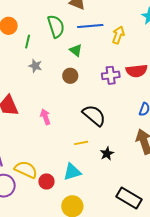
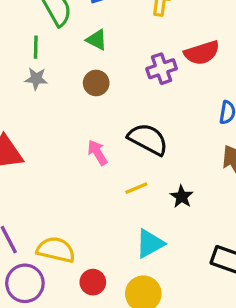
green line: (28, 42) -> (36, 47), moved
pink arrow: (45, 117) -> (97, 153), moved
cyan triangle: (72, 172) -> (150, 244), moved
red circle: (46, 181) -> (93, 282), moved

